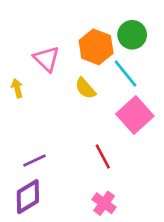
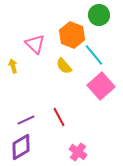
green circle: (132, 35) -> (99, 15), moved
red line: (103, 156) -> (59, 117), moved

